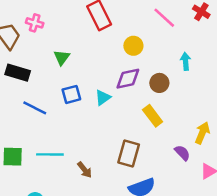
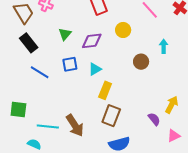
black rectangle: (18, 73) -> (29, 43), turned 30
purple diamond: (128, 79) -> (92, 41), moved
yellow rectangle: (153, 116) -> (105, 90), moved, turned 54
cyan line: (50, 154) -> (48, 127), moved
brown arrow: (85, 170) -> (75, 125), size x1.6

